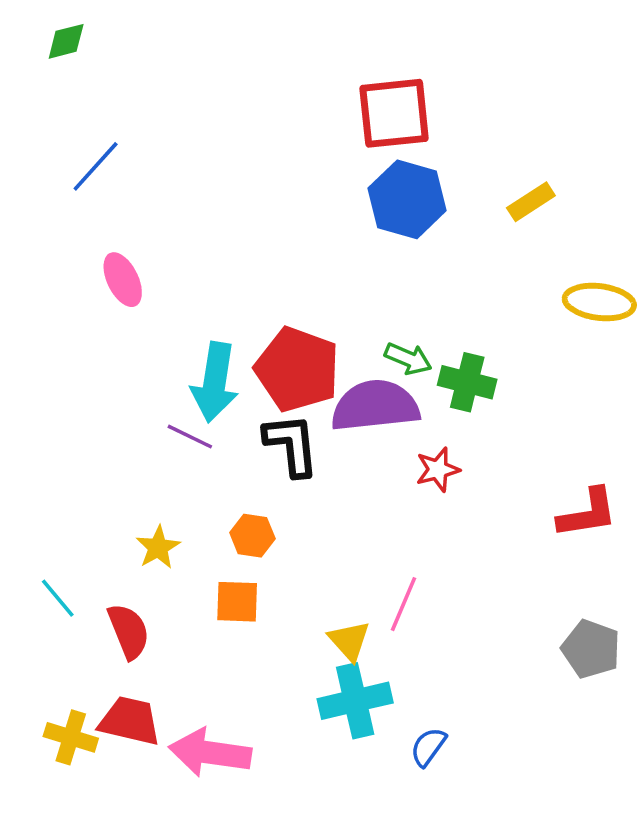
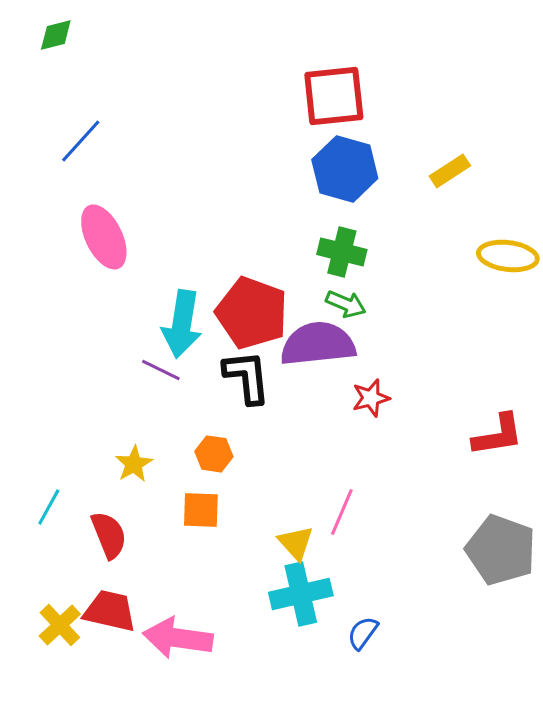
pink ellipse: (123, 280) -> (104, 237), size x1.4
green cross: (467, 382) -> (342, 252), moved
cyan line: (58, 598) -> (49, 507), turned 69
gray pentagon: (591, 649) -> (501, 550), size x1.4
yellow cross: (71, 737) -> (60, 625), turned 30

